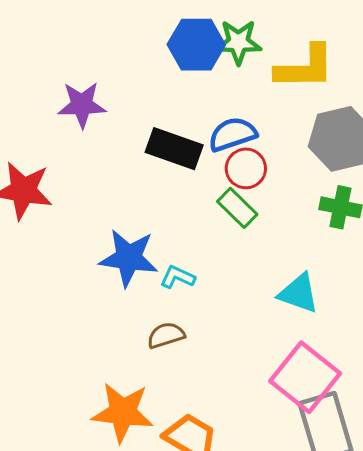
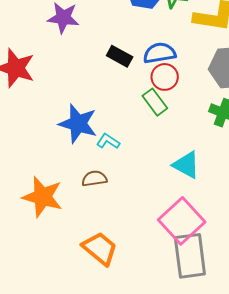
black rectangle: (174, 149) -> (120, 56), size x0.7
orange star: (123, 412) -> (43, 197), moved

